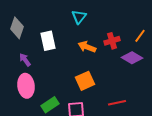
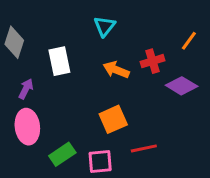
orange line: (140, 36) -> (189, 41), moved
purple arrow: (25, 60) -> (26, 89), turned 64
red line: (117, 103) -> (144, 148), moved

